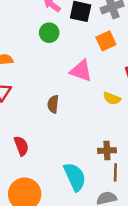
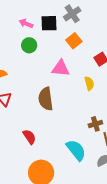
yellow semicircle: (112, 98) -> (89, 83), turned -112
brown semicircle: (53, 104) -> (46, 99), size x1.6

